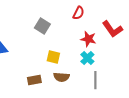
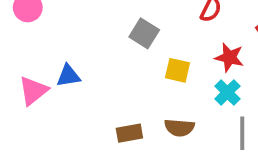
yellow square: (53, 57) -> (178, 70), moved

